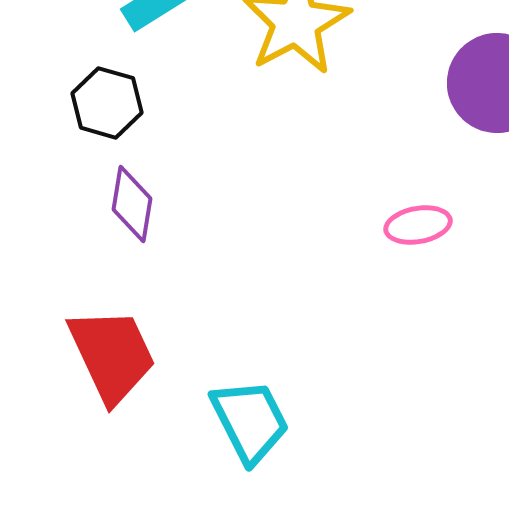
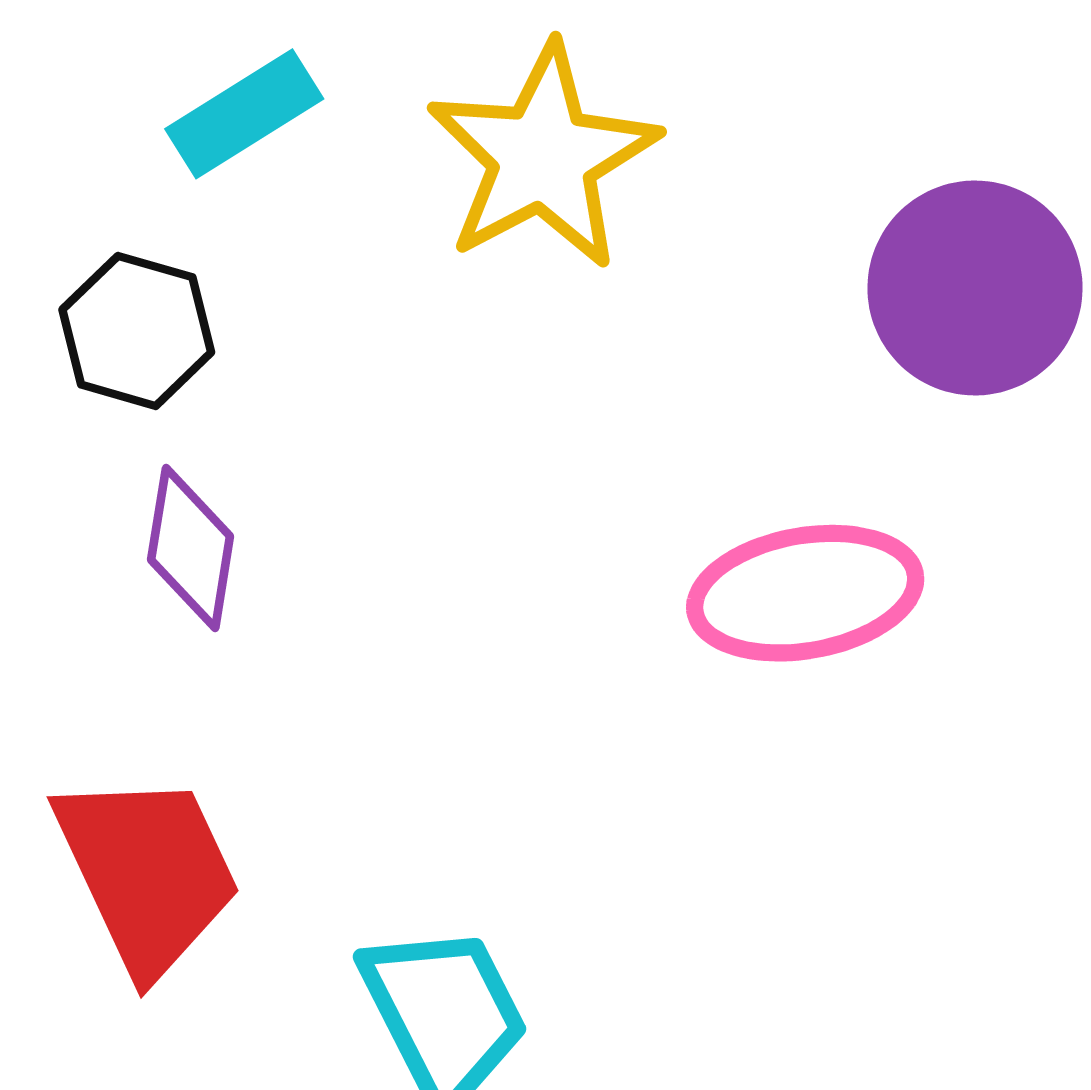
pink ellipse: (418, 225) -> (805, 593), size x1.6

